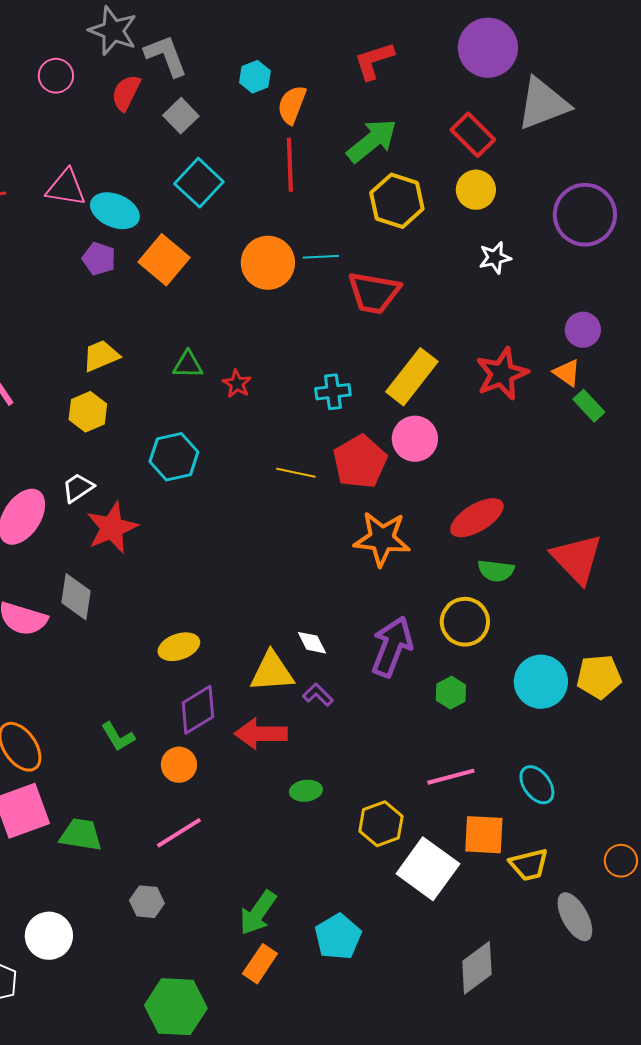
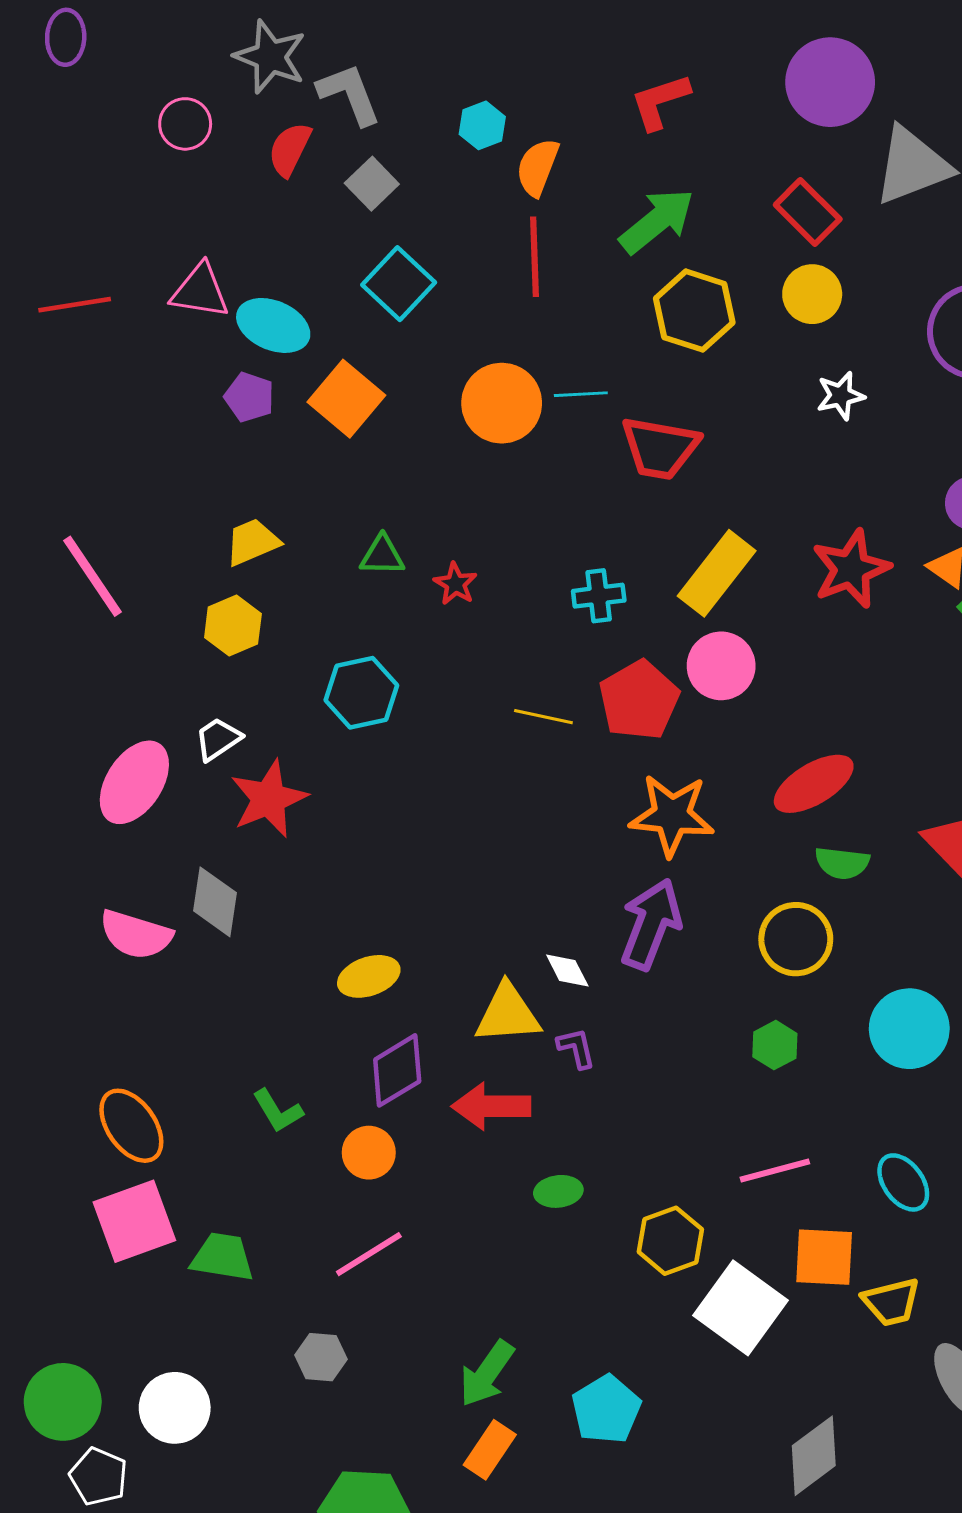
purple arrow: (392, 647) -> (651, 924), moved
purple L-shape: (318, 695) -> (576, 1048), turned 32

